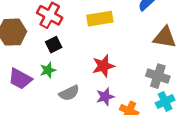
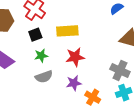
yellow rectangle: (100, 19) -> (67, 31), moved
green star: (48, 70) -> (41, 56), moved

